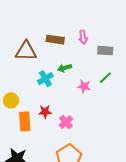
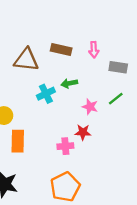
red star: (45, 112) -> (83, 132), moved
pink cross: (66, 122) -> (65, 146), turned 32

